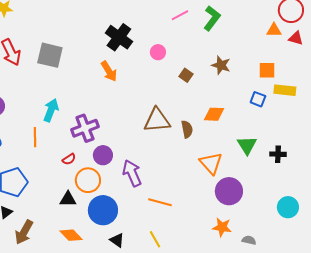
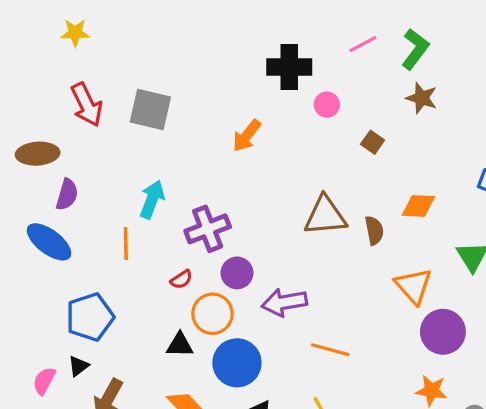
black cross: (119, 37) -> (289, 67), moved, turned -36
brown star: (221, 65) -> (422, 98), moved
orange arrow: (109, 71) -> (247, 136), turned 70
purple arrow: (132, 173) -> (284, 302), turned -76

